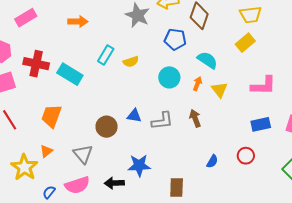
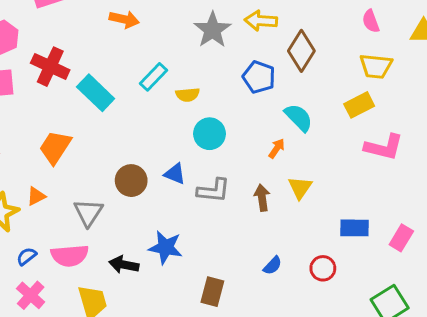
cyan circle: (169, 77) -> (209, 134), moved
pink L-shape: (263, 86) -> (384, 147), moved
yellow triangle: (220, 90) -> (300, 188), moved

